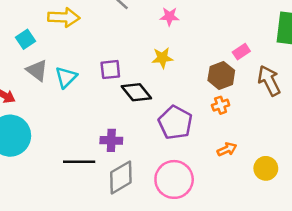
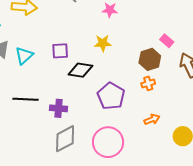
pink rectangle: (241, 52) -> (167, 41), turned 72
black diamond: (136, 92) -> (80, 70), turned -45
black line: (79, 162) -> (25, 99), moved

